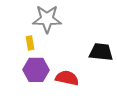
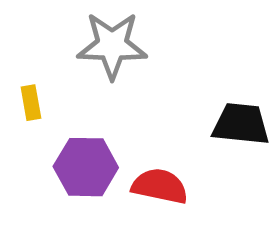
yellow rectangle: (30, 43) -> (31, 103), moved

